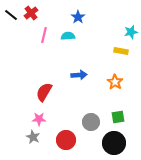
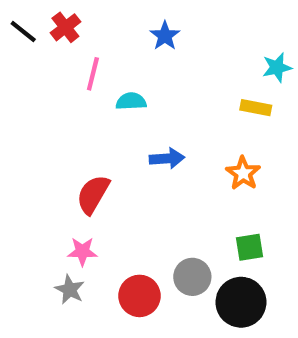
cyan semicircle: (68, 36) -> (131, 101), moved
gray circle: (91, 122) -> (192, 277), moved

